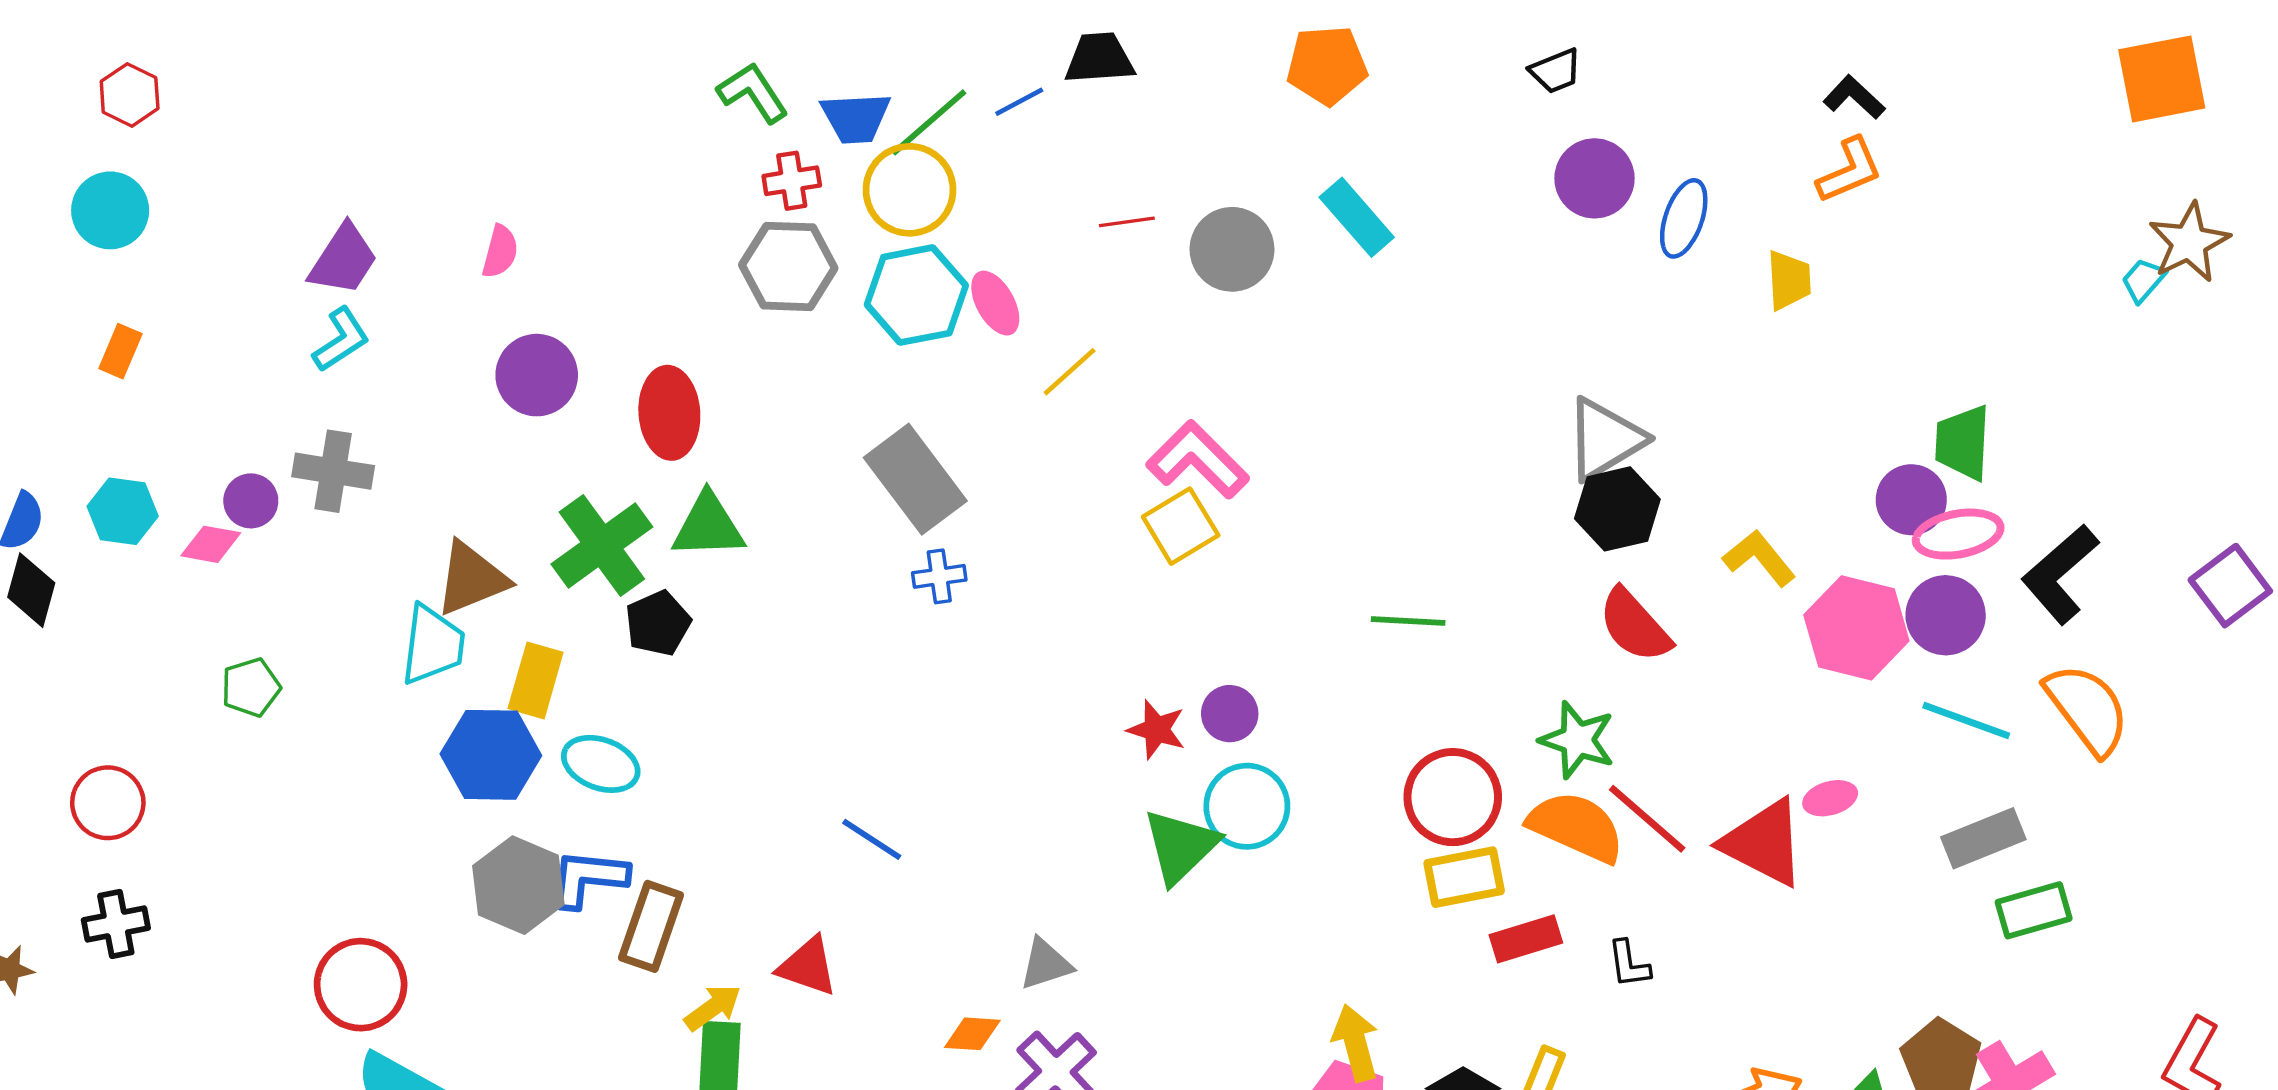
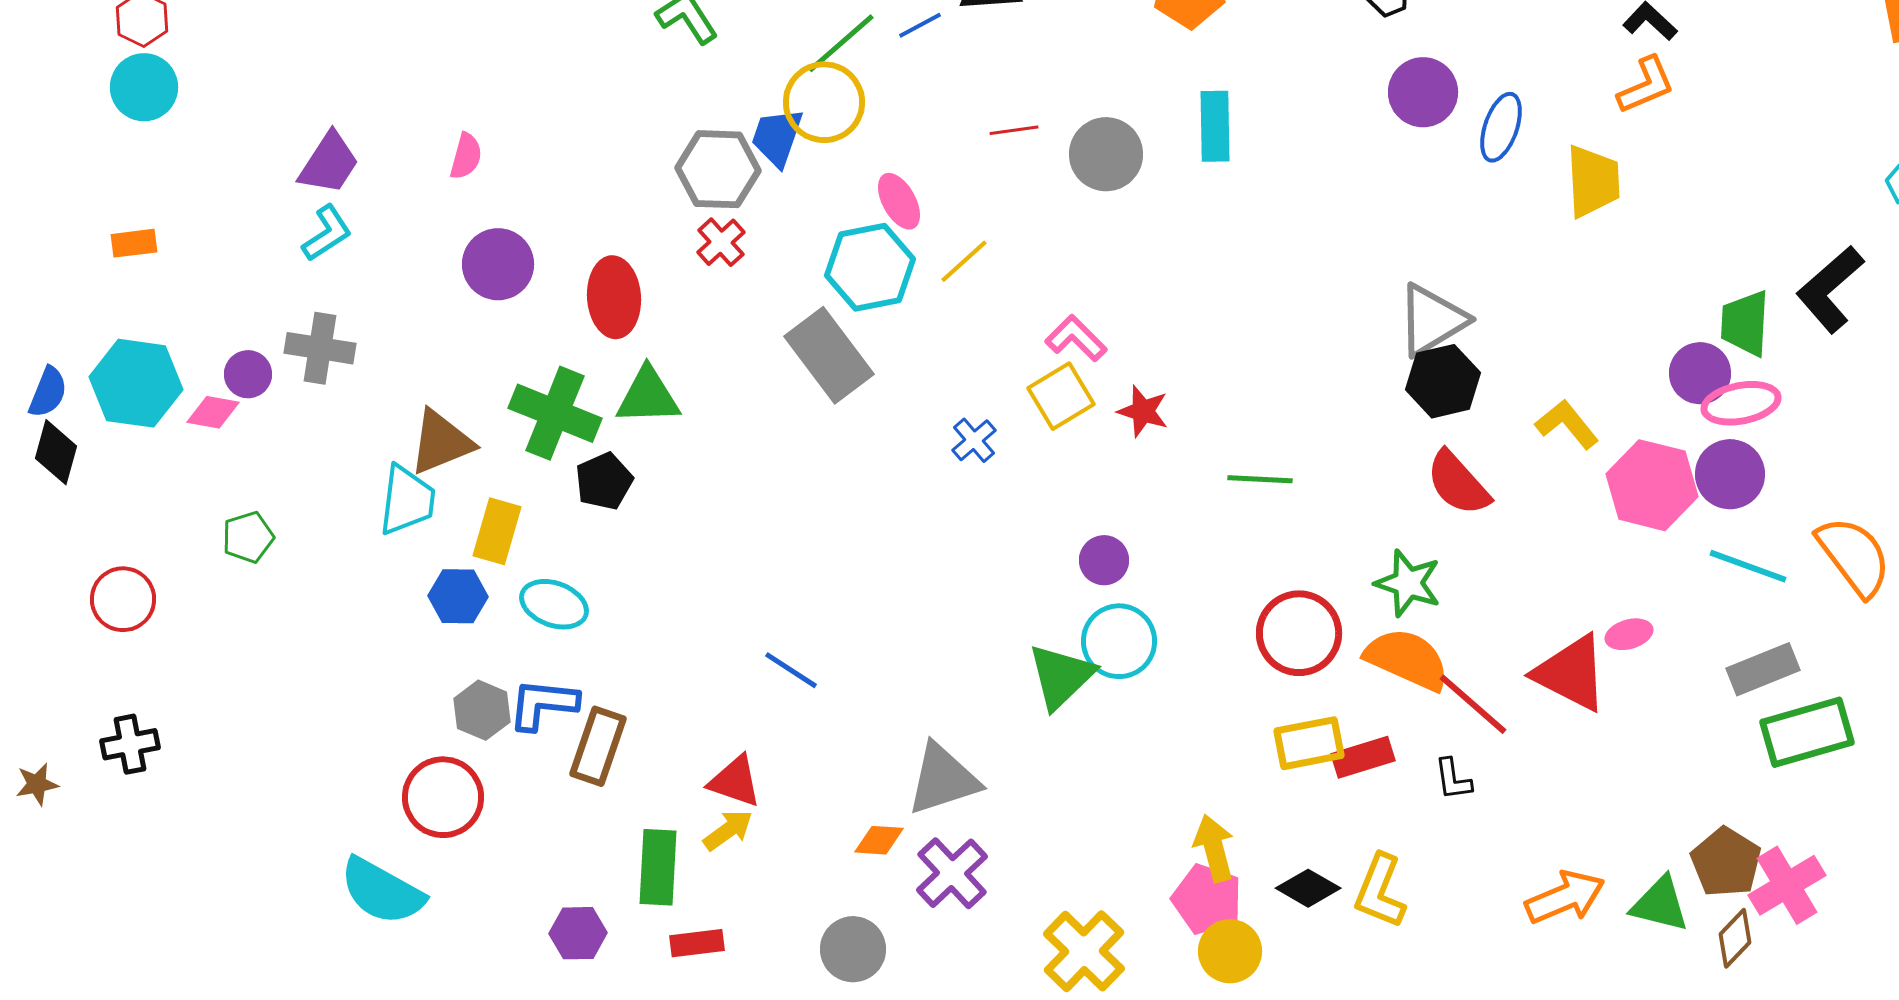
blue trapezoid: (856, 118) -> (777, 137), moved, turned 112
red cross: (792, 181) -> (721, 242), moved, turned -33
cyan circle: (110, 210) -> (144, 87), moved
cyan rectangle: (1357, 217) -> (1215, 126), turned 40
yellow trapezoid: (1789, 280) -> (1593, 181), size x1.4
cyan hexagon: (916, 295) -> (870, 267), moved
orange rectangle: (120, 351) -> (134, 243), turned 60
pink L-shape: (1198, 460) -> (1076, 338), size x0.7
cyan hexagon: (123, 511) -> (136, 383), size x1.5
green cross: (602, 545) -> (555, 413), turned -32
black L-shape: (2060, 574) -> (1830, 289), moved
blue cross: (939, 576) -> (974, 440), moved, turned -33
red star: (1157, 730) -> (1143, 411), moved
blue hexagon: (491, 755) -> (458, 596), size x0.7
red circle: (108, 803) -> (123, 599), moved
red line: (1647, 819) -> (1473, 704), moved
yellow rectangle: (1464, 877) -> (1309, 743), moved
gray hexagon: (518, 885) -> (482, 710), size x0.7
green rectangle: (2034, 910) -> (1807, 732), size x1.4
gray triangle: (1046, 964) -> (943, 779), size x1.6
red circle: (361, 985) -> (443, 797), moved
yellow arrow: (713, 1008) -> (728, 830), moved

